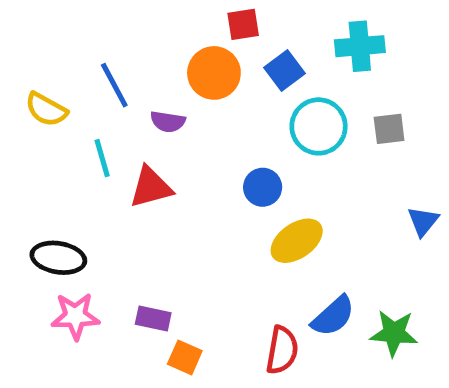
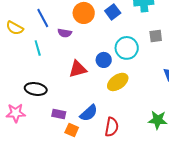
cyan circle: (319, 126) -> (127, 48), moved
red triangle: (151, 187) -> (78, 69), moved
black ellipse: (58, 258) -> (36, 89), moved
pink star: (75, 316) -> (16, 113), moved
blue semicircle: (333, 316) -> (89, 113), moved

